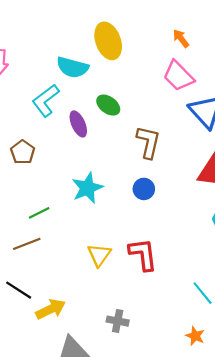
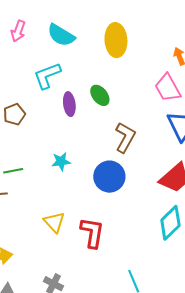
cyan semicircle: (72, 67) -> (61, 35), moved
cyan star: (87, 188) -> (61, 161), size x0.7
blue circle: (144, 189) -> (109, 177), size x1.6
yellow triangle: (99, 255) -> (54, 222), turned -35

